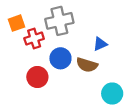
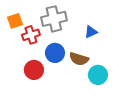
blue triangle: (100, 44) -> (91, 32), moved
cyan circle: (112, 94) -> (98, 75), moved

